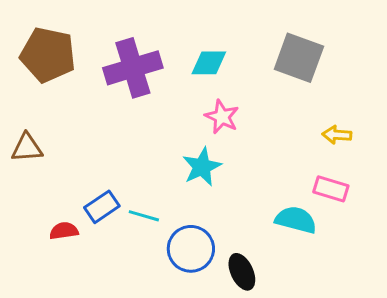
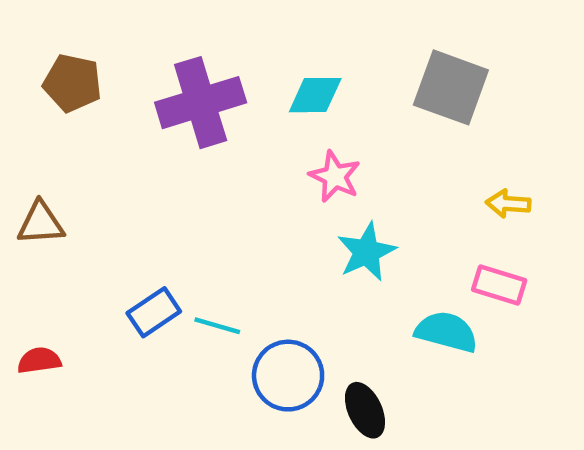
brown pentagon: (48, 55) -> (72, 83), size x0.7
cyan star: (202, 167) -> (366, 252), moved
red semicircle: (64, 231) -> (39, 360), moved

